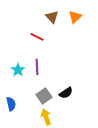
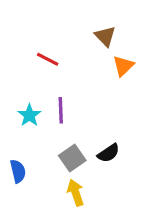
brown triangle: (52, 17) -> (105, 36), moved
orange triangle: (75, 17) -> (123, 66), moved
red line: (37, 37) -> (48, 59), moved

